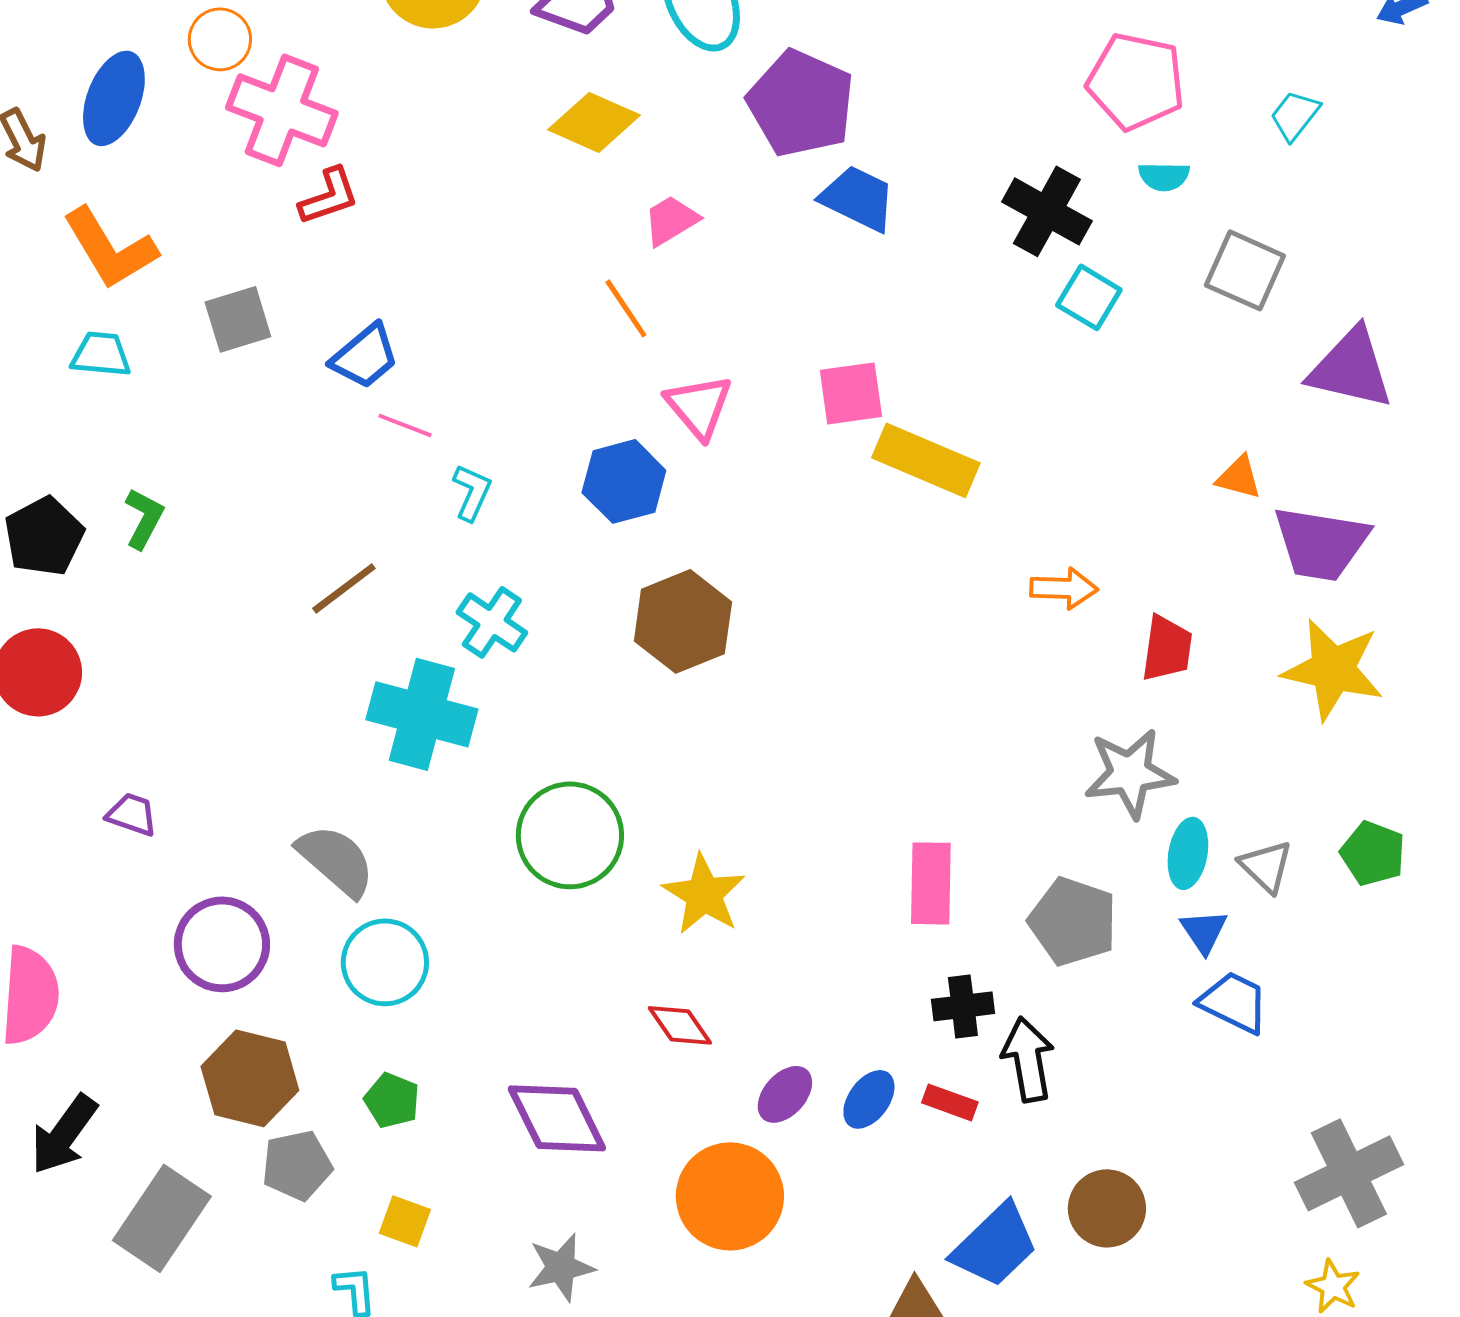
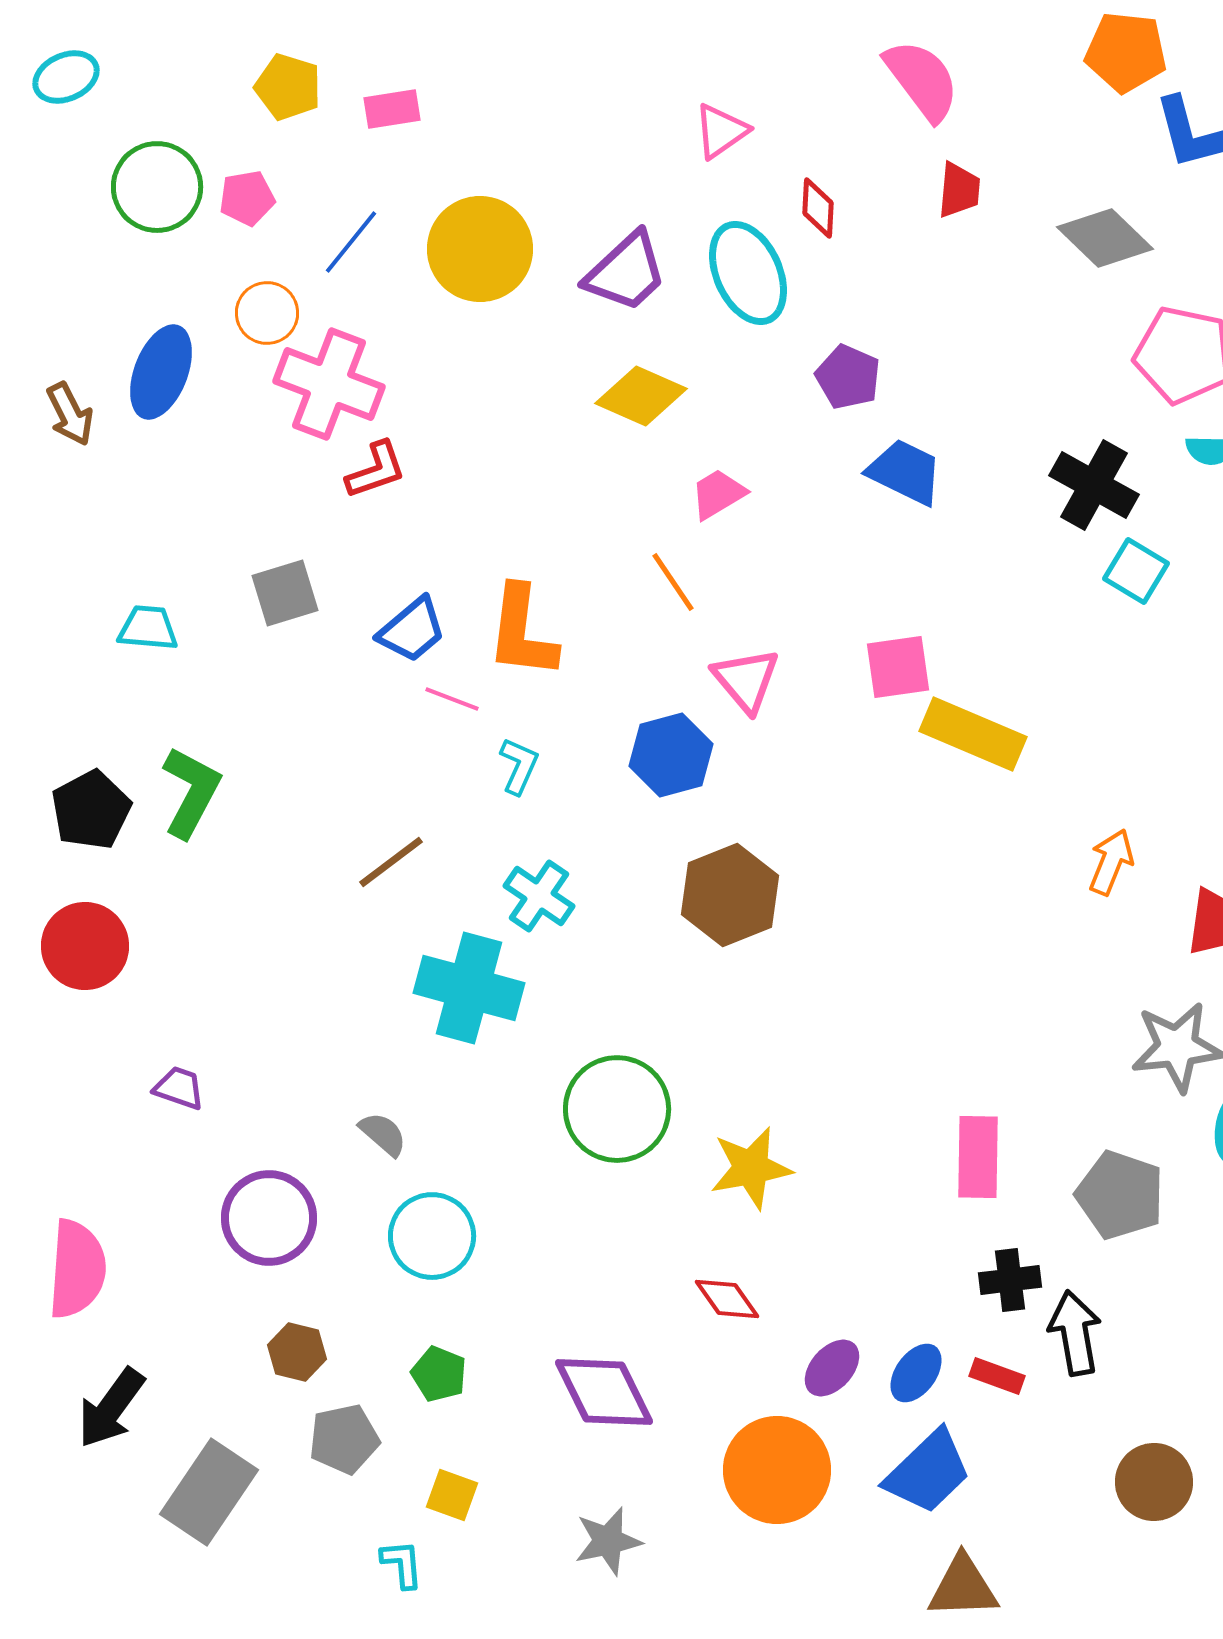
purple pentagon: (801, 103) -> (848, 377), size x0.6
orange L-shape: (110, 248) -> (522, 632), moved, turned 38
green L-shape: (144, 518) -> (191, 792), size x1.5
orange arrow: (1064, 588) -> (1111, 862), turned -70
gray semicircle: (336, 860) -> (383, 1134), size x0.6
yellow star: (704, 894) -> (751, 1168), turned 30
brown hexagon: (250, 1078) -> (297, 1352), size x0.6
blue trapezoid: (995, 1245) -> (928, 1472), moved

